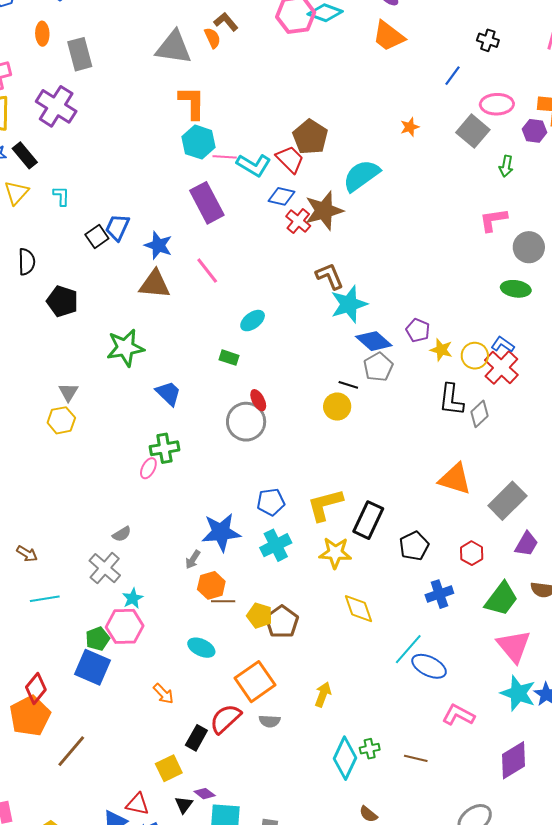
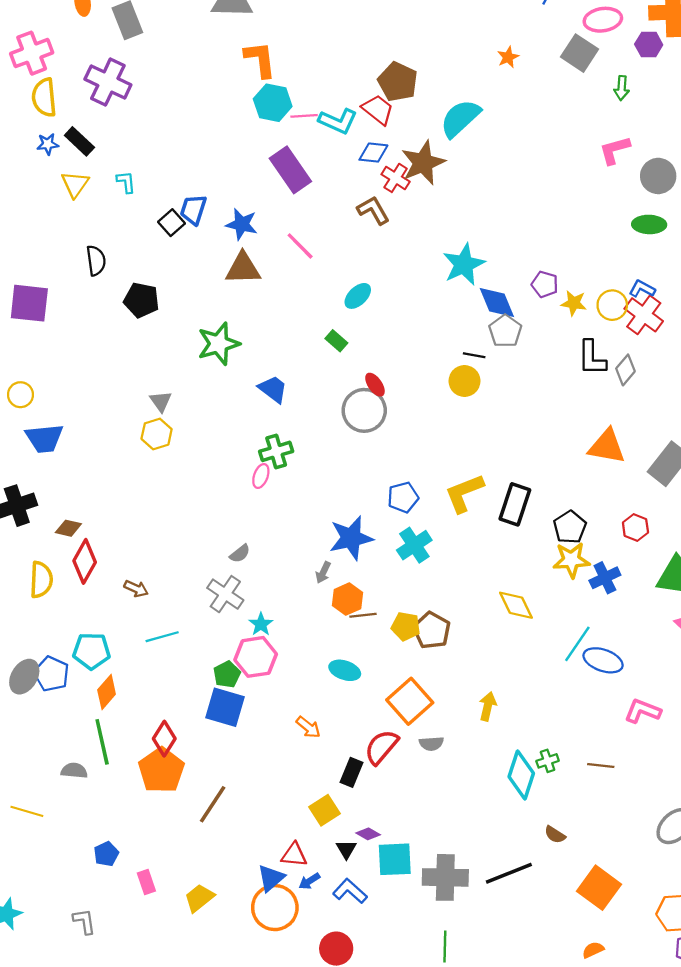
brown L-shape: (330, 276) -> (373, 210), moved
blue diamond: (374, 341) -> (497, 302), turned 33
green rectangle: (229, 358) -> (336, 341), turned 30
yellow star: (335, 553) -> (571, 560), moved

